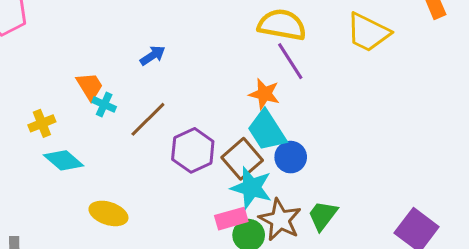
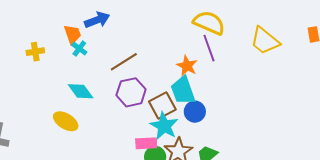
blue arrow: (153, 56) -> (97, 20), moved, size x1.4
brown line: (148, 119) -> (124, 62), moved
cyan diamond: (64, 160) -> (81, 91), moved

